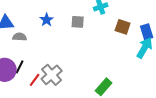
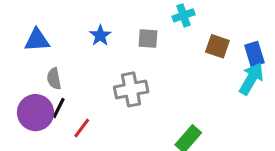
gray semicircle: (20, 37) -> (54, 79), moved, turned -104
gray cross: (52, 75) -> (131, 89), moved, turned 30

